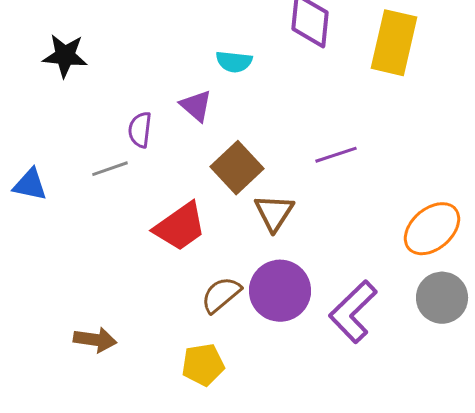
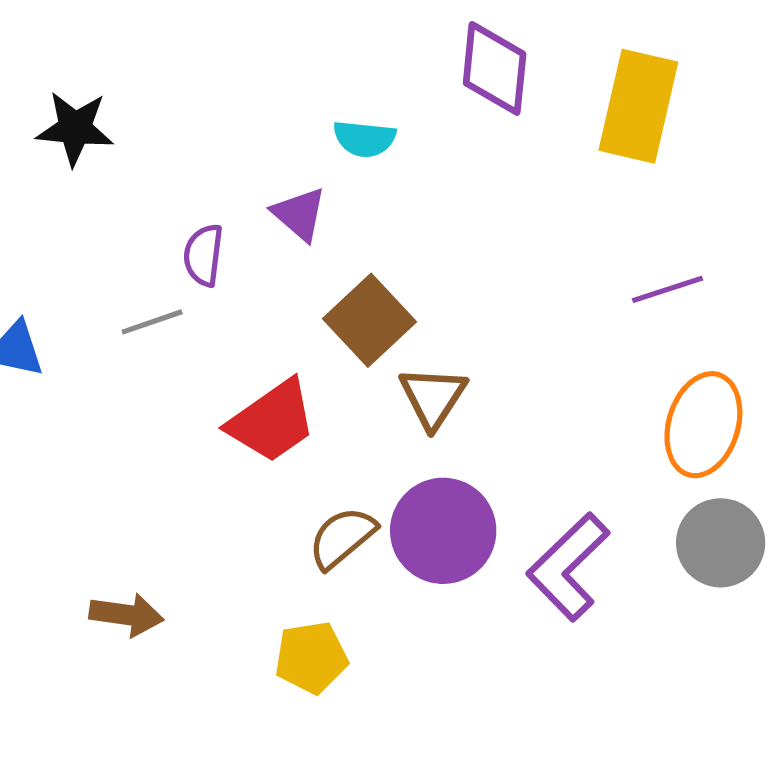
purple line: (336, 155) -> (667, 289), moved
orange ellipse: (432, 229) -> (703, 425), turned -32

